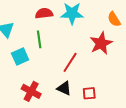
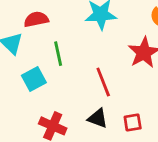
red semicircle: (44, 13) -> (36, 19), moved
red line: (70, 62) -> (103, 82), turned -50

